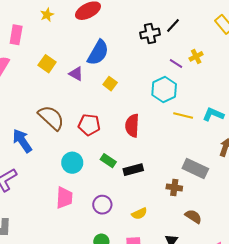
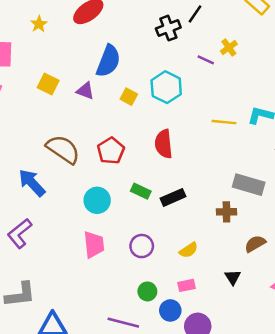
cyan hexagon: (164, 90) -> (166, 87), moved
red pentagon: (89, 125) -> (111, 151), turned -30
brown semicircle: (193, 216) -> (255, 244), turned -54

